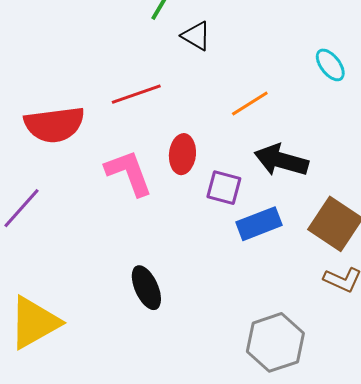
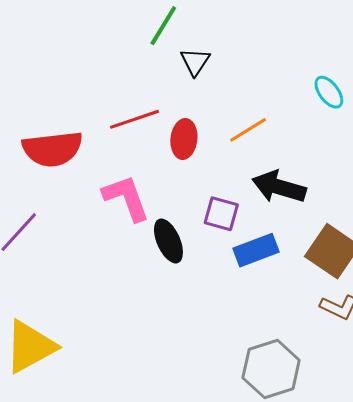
black triangle: (196, 36) -> (195, 62), turned 32
red ellipse: (182, 154) -> (184, 139), moved
black ellipse: (146, 288) -> (168, 241), moved

